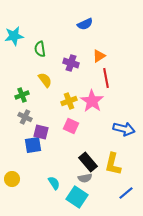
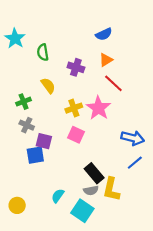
blue semicircle: (85, 24) -> (104, 34), moved
cyan star: (14, 36) -> (15, 38), turned -30
red line: (106, 78) -> (113, 83), turned -36
yellow L-shape: (113, 164) -> (111, 189), moved
yellow circle: (12, 179) -> (17, 205), moved
cyan semicircle: (54, 183) -> (58, 196), turned -112
blue line: (126, 193) -> (135, 163), moved

